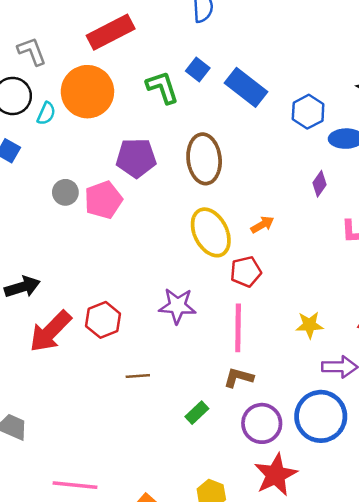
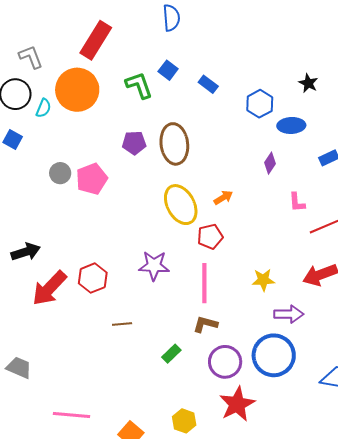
red rectangle: (111, 32) -> (96, 40), turned -30
blue rectangle: (246, 87) -> (208, 84), size x0.6
purple pentagon: (136, 158) -> (134, 143), moved, size x0.7

